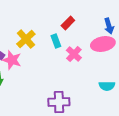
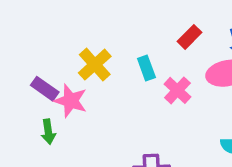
red rectangle: (68, 23) -> (189, 37), moved

